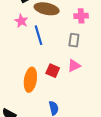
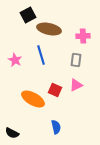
pink star: (21, 21) -> (15, 60), moved
orange ellipse: (30, 80) -> (33, 99), turned -70

